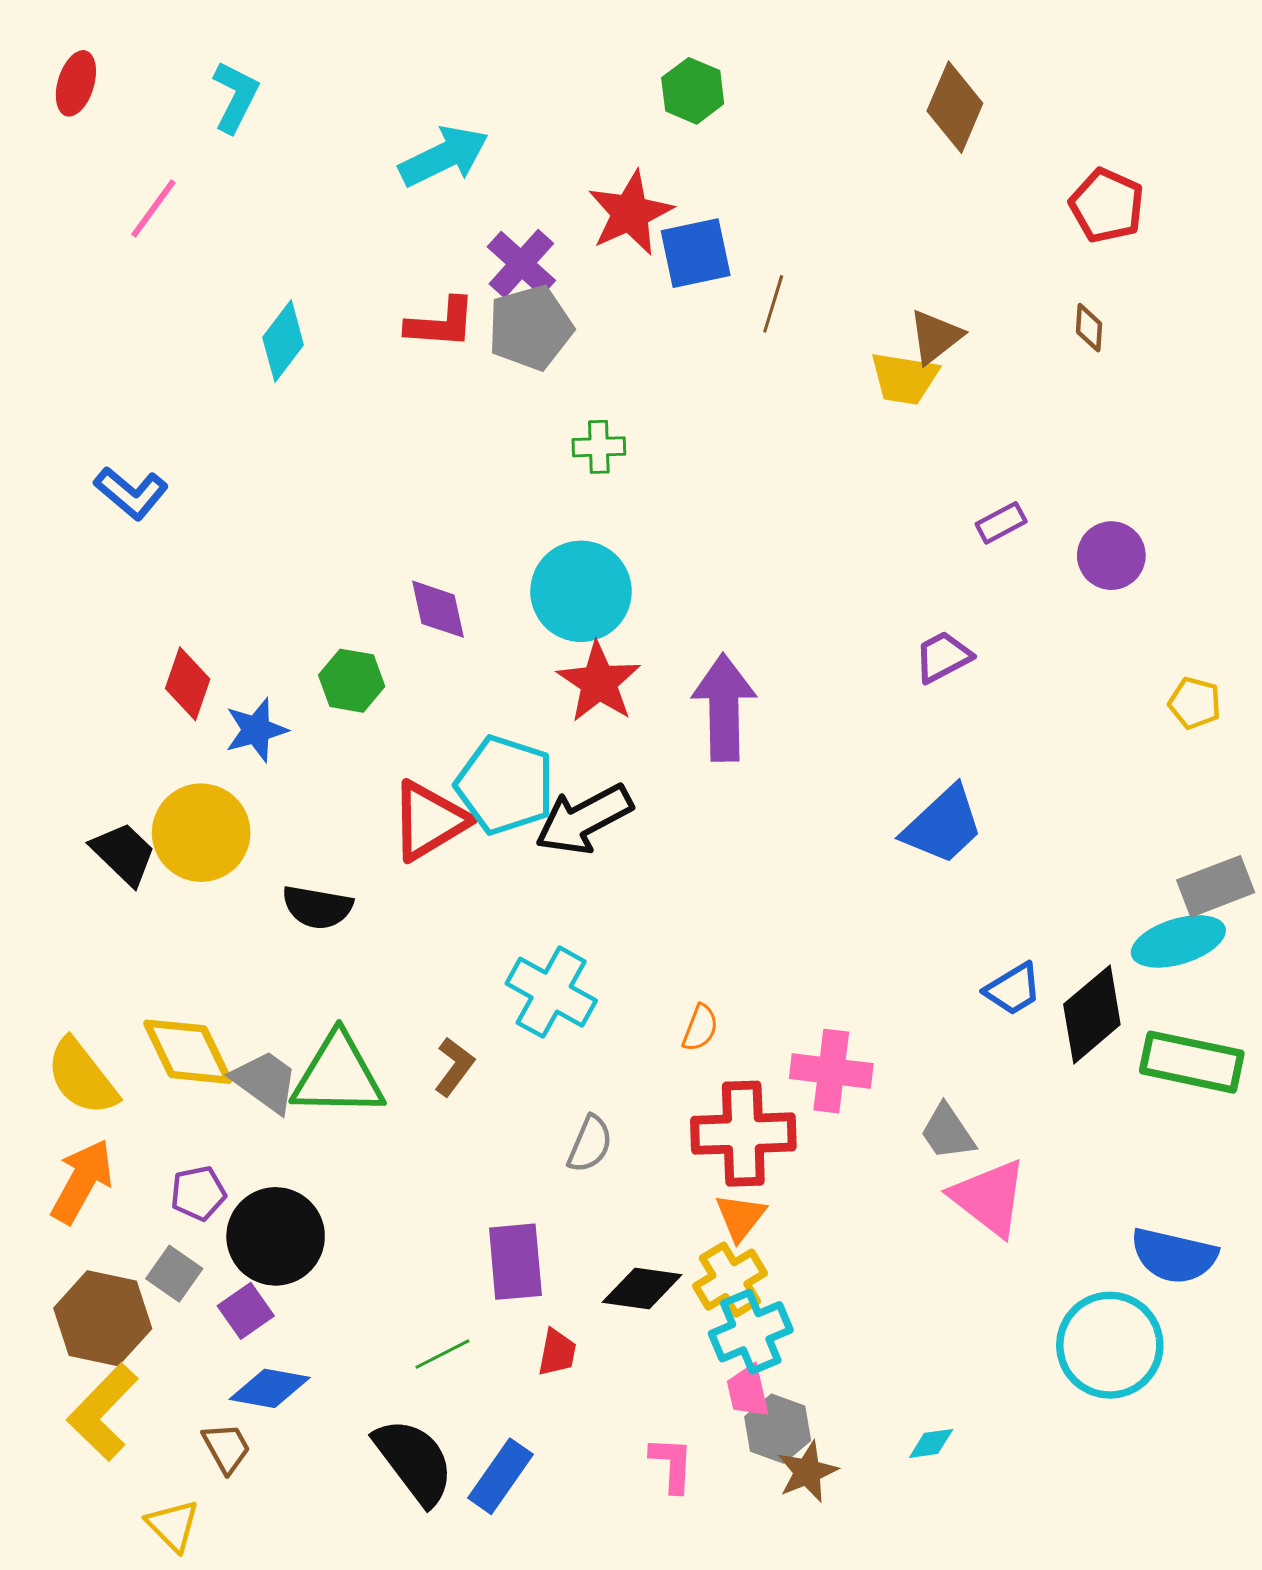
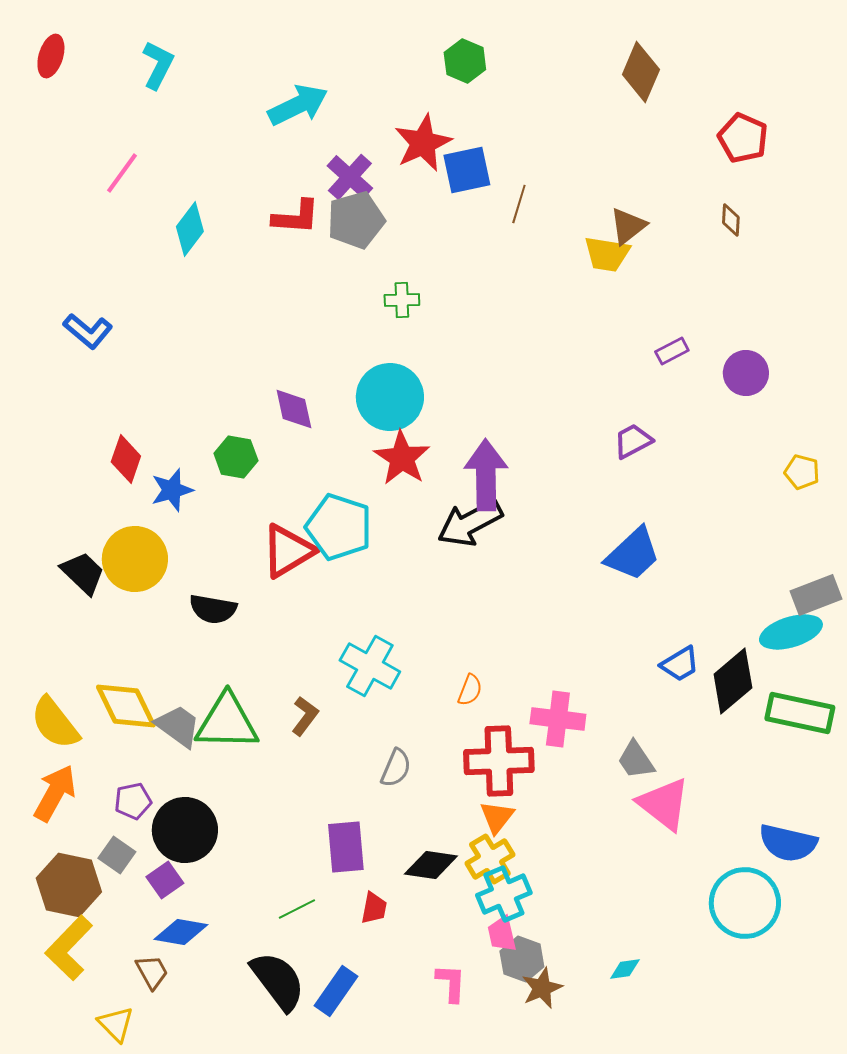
pink line: (153, 208) -> (122, 173), moved
black arrow: (584, 819) -> (470, 523), moved

